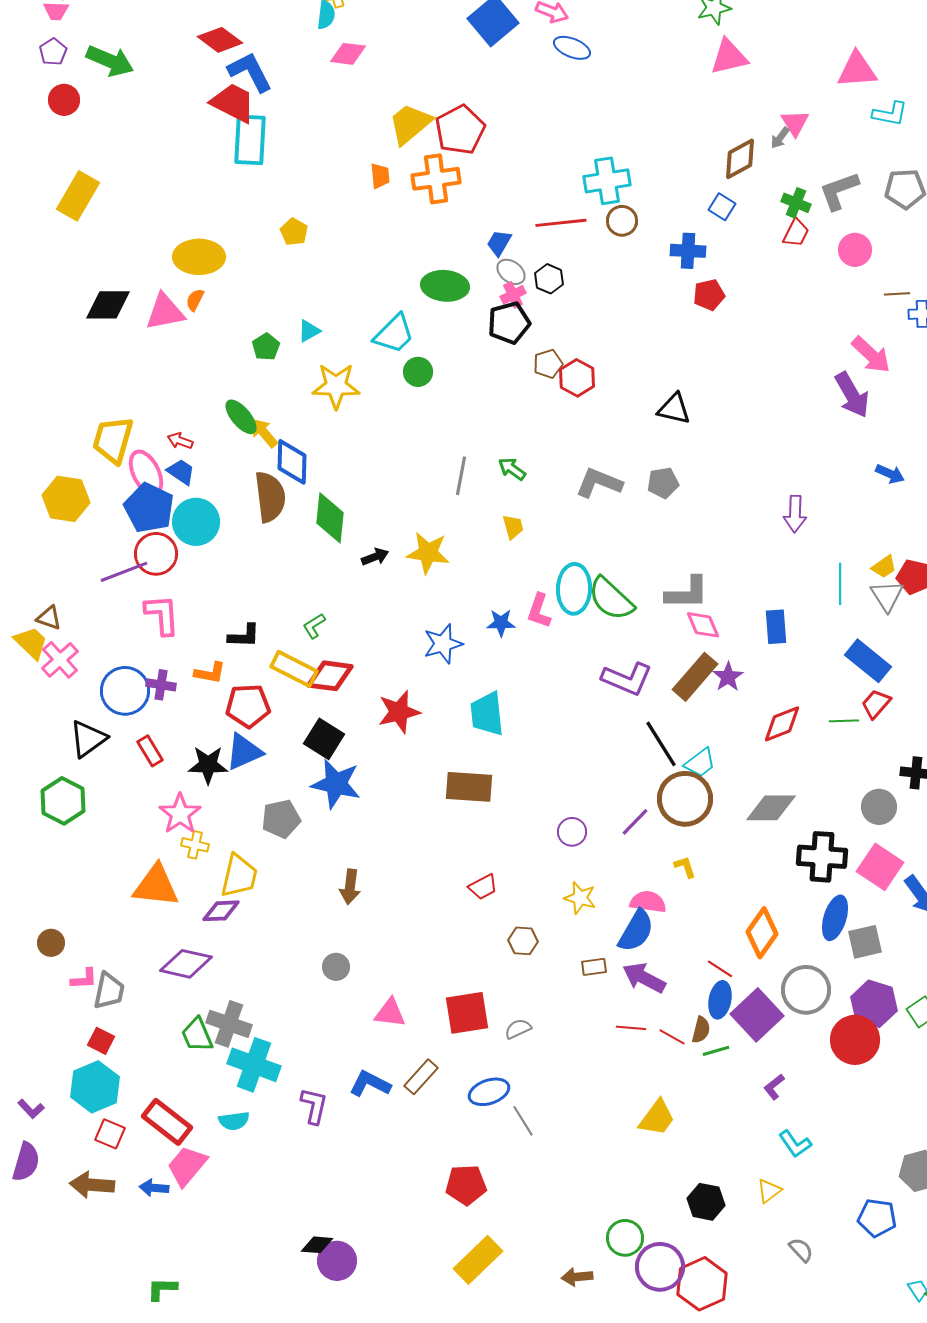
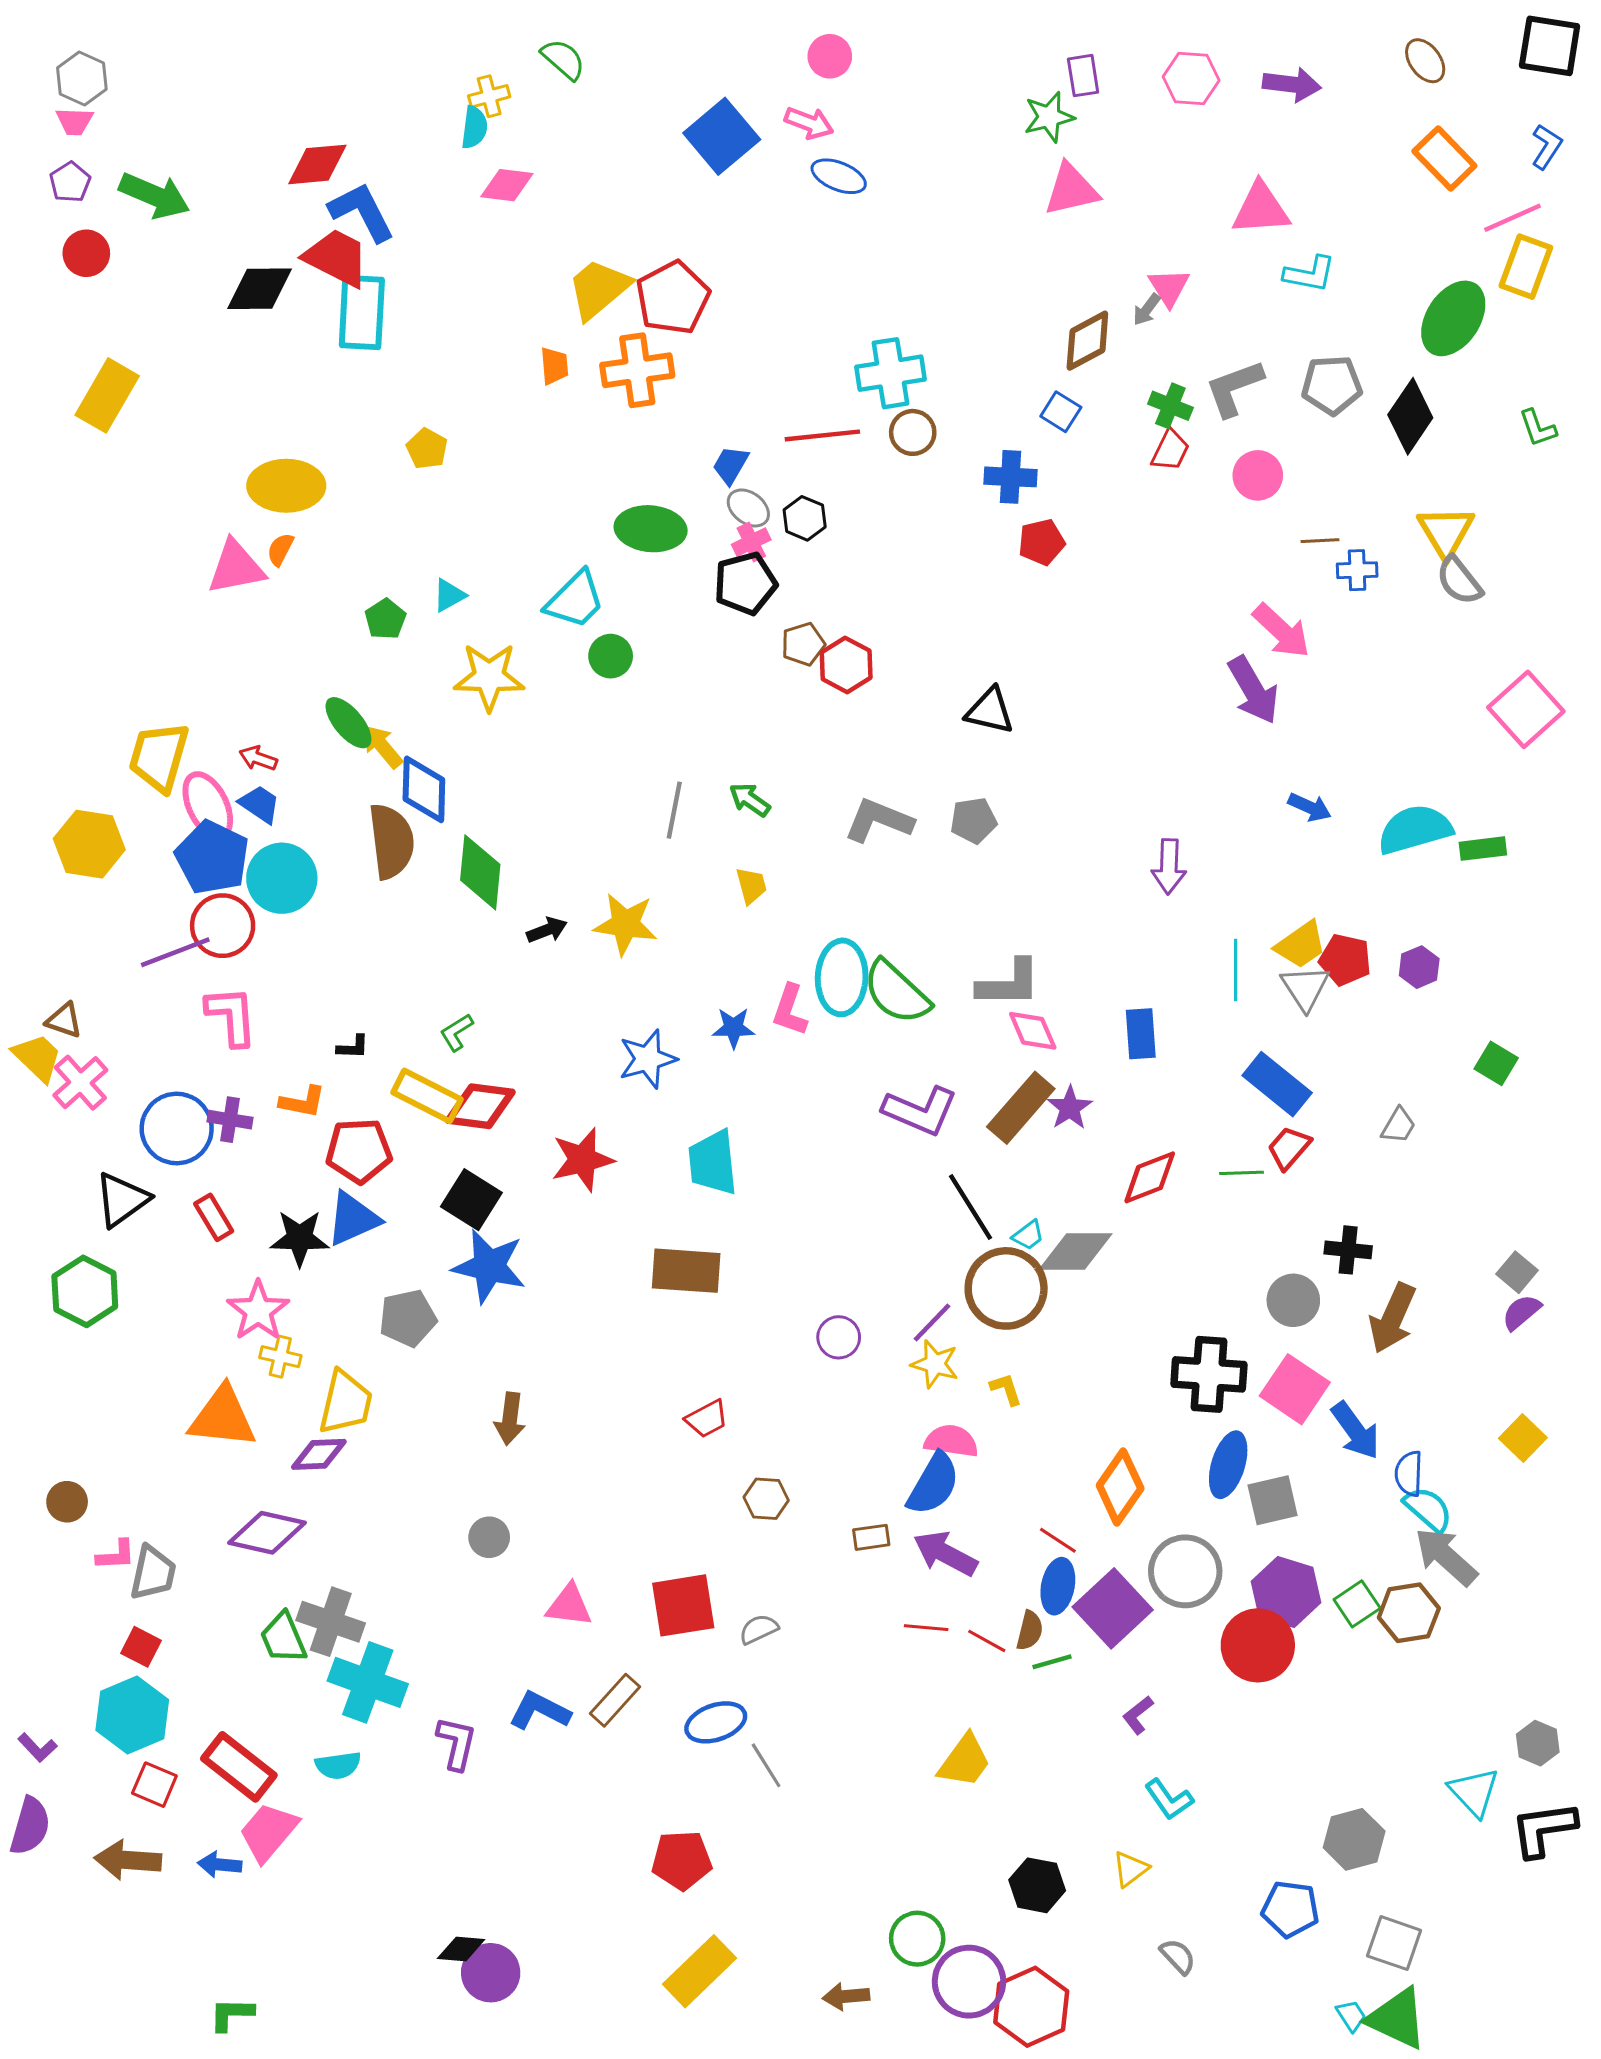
red diamond: (220, 40) -> (317, 164), turned -42
black diamond: (108, 305) -> (260, 289), moved
yellow trapezoid: (884, 567) -> (1301, 945), size x1.4
black L-shape: (244, 636) -> (353, 1047), size x0.7
cyan trapezoid: (700, 763) -> (1028, 1235), size x0.7
gray diamond: (771, 808) -> (1076, 1251), moved
yellow star: (580, 898) -> (935, 1364), moved

